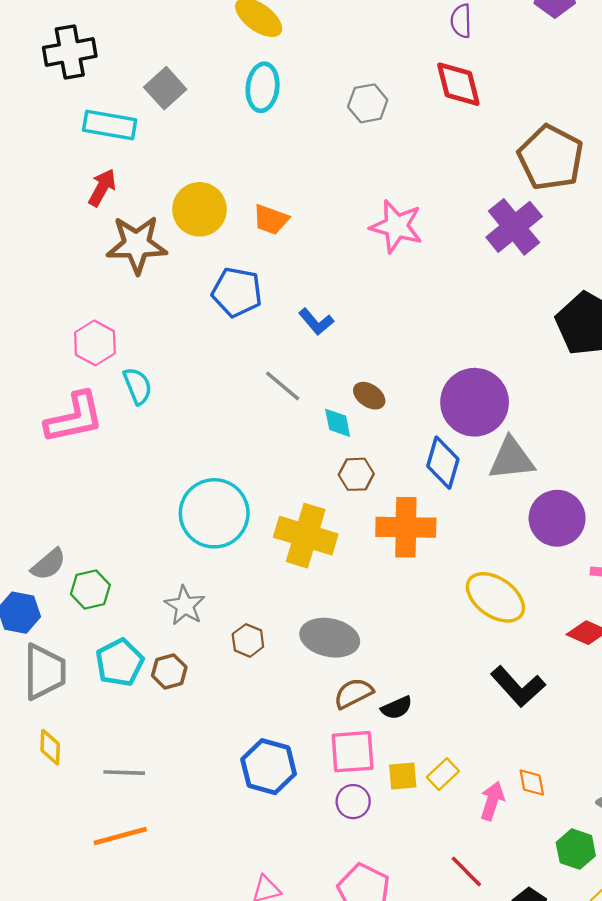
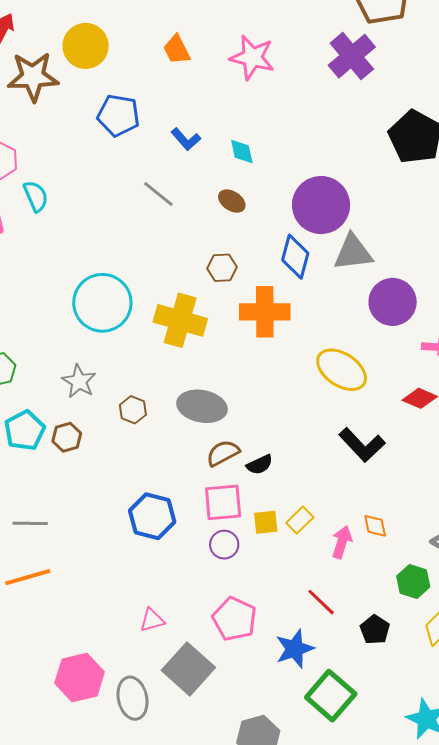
orange trapezoid: (271, 220) -> (177, 50), moved, turned 44
cyan diamond: (338, 423) -> (242, 151), moved

